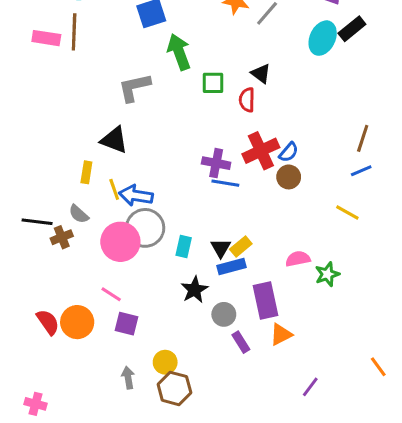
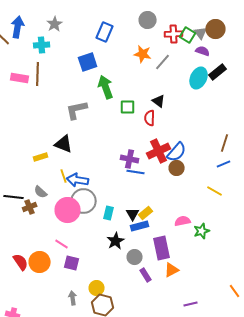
blue semicircle: (289, 152) -> (177, 152), size x1.5
yellow rectangle: (86, 172) -> (41, 157), moved, turned 64
purple line: (310, 387) -> (191, 304), turned 40

